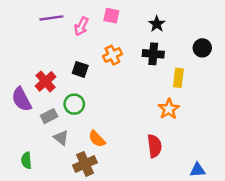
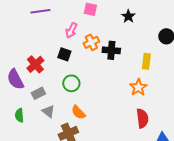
pink arrow: (81, 26) -> (71, 30), moved
black cross: (153, 54) -> (111, 50), moved
green circle: (74, 104) -> (71, 83), moved
red semicircle: (154, 146) -> (142, 118), moved
green semicircle: (26, 160) -> (19, 115), moved

